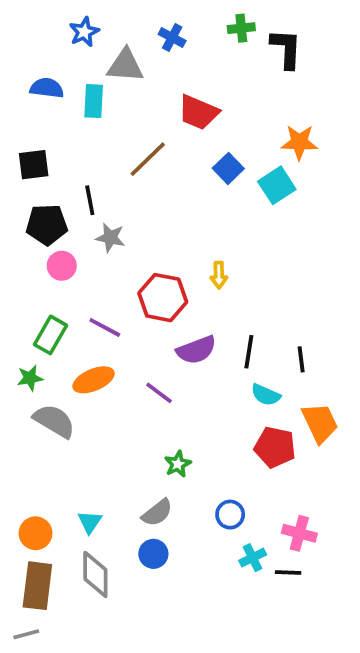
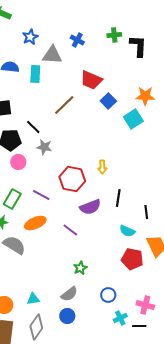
blue square: (228, 168) -> (108, 101), moved
black line: (90, 200) -> (33, 127), turned -35
black line: (249, 352) -> (118, 198), moved
cyan triangle: (90, 522) -> (33, 299), turned 48
gray diamond: (95, 574) -> (36, 327), turned 35

